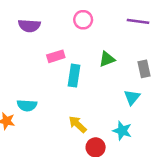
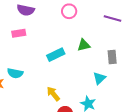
pink rectangle: (56, 56) -> (19, 33), moved
cyan rectangle: (74, 76) -> (56, 55), turned 48

